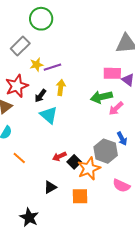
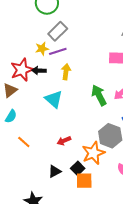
gray rectangle: (20, 46) -> (58, 31), moved
black arrow: (40, 96) -> (39, 71), moved, turned 56
green arrow: (101, 97) -> (99, 95), moved, turned 75
black square: (74, 162) -> (78, 168), moved

